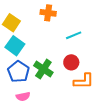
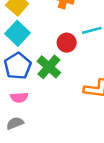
red circle: (71, 62) -> (67, 43), moved

